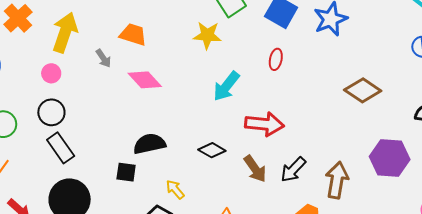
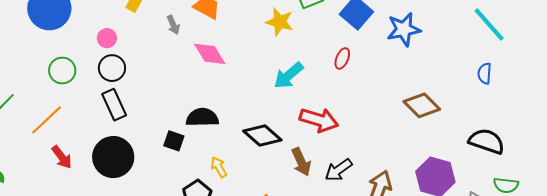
pink circle: (51, 73) -> (107, 38), moved
black diamond: (212, 150) -> (262, 136), size x1.4

